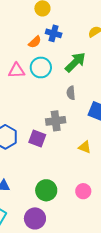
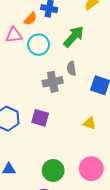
pink triangle: (17, 71) -> (14, 35), moved
gray cross: (56, 121) -> (53, 82), moved
pink circle: (83, 191) -> (91, 169), size x1.5

